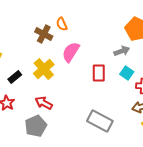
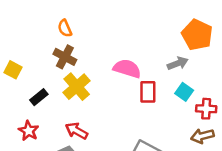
orange semicircle: (62, 24) -> (65, 28), moved
brown cross: (44, 34) -> (65, 57), moved
pink semicircle: (71, 52) -> (127, 69), moved, turned 75

